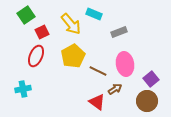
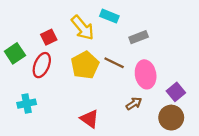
green square: (26, 15) -> (15, 53), moved
brown line: (98, 71) -> (114, 63), moved
red triangle: (97, 102) -> (90, 119), moved

